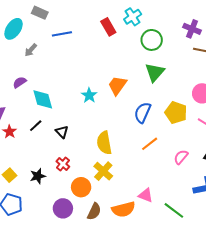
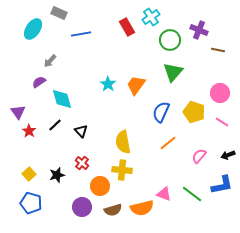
purple cross: (192, 29) -> (199, 30), moved
gray arrow: (31, 50) -> (50, 61), moved
cyan star: (89, 95) -> (108, 84), moved
yellow cross: (103, 171) -> (122, 170), turned -36
green line: (174, 210) -> (192, 194), moved
brown semicircle: (94, 211) -> (113, 210), turned 48

